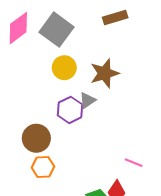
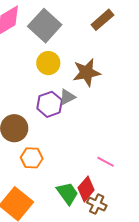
brown rectangle: (115, 17) -> (102, 20), turned -30
orange hexagon: (43, 167) -> (32, 158), moved

